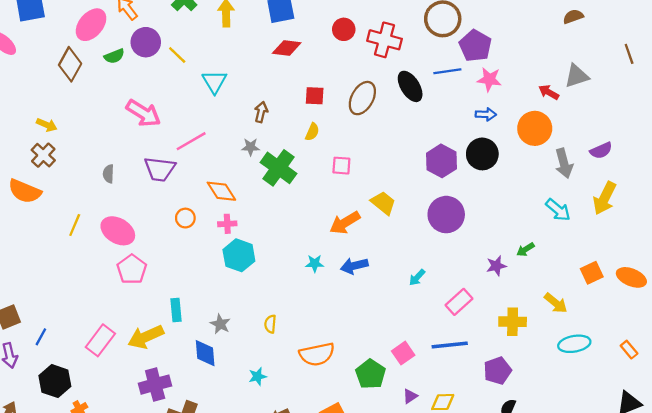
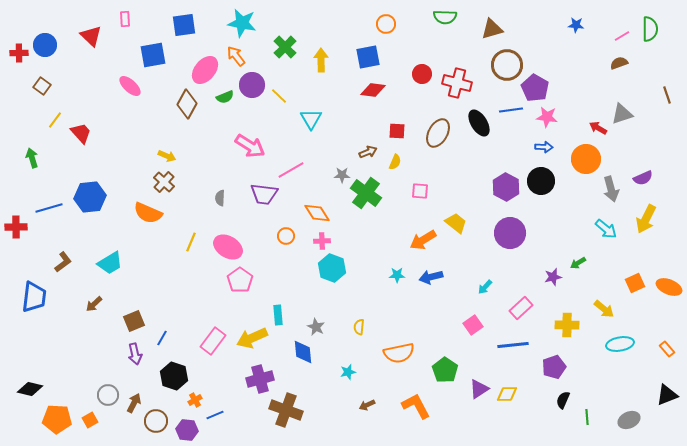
brown arrow: (261, 112) -> (368, 152), moved, turned 54
pink square: (403, 353) -> (473, 325), moved
purple triangle: (410, 396) -> (479, 389), size x1.5

